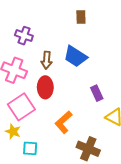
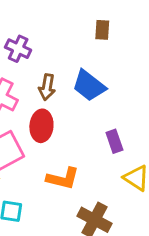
orange L-shape: (64, 122) -> (63, 178), turned -130

